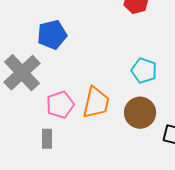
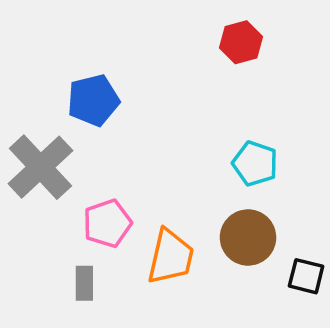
orange trapezoid: (96, 103) -> (171, 257), moved

